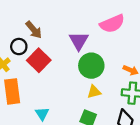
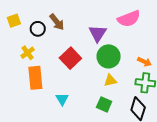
black circle: (19, 47) -> (38, 29), moved
red square: (39, 60) -> (70, 58), moved

